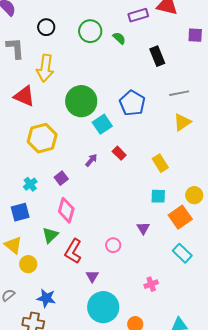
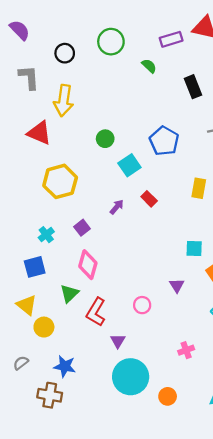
green circle: (90, 31) -> (111, 42), moved
green circle: (81, 101) -> (105, 139), size x0.5
yellow rectangle: (160, 163) -> (199, 188), moved, turned 42

